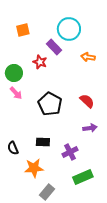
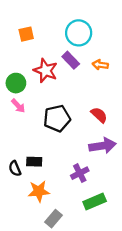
purple rectangle: (54, 47) -> (71, 60), moved
red star: (40, 62) -> (46, 70), size x1.5
black pentagon: (50, 104) -> (57, 118), turned 30
purple arrow: (90, 128) -> (103, 146), size x1.6
black rectangle: (43, 142) -> (34, 162), moved

